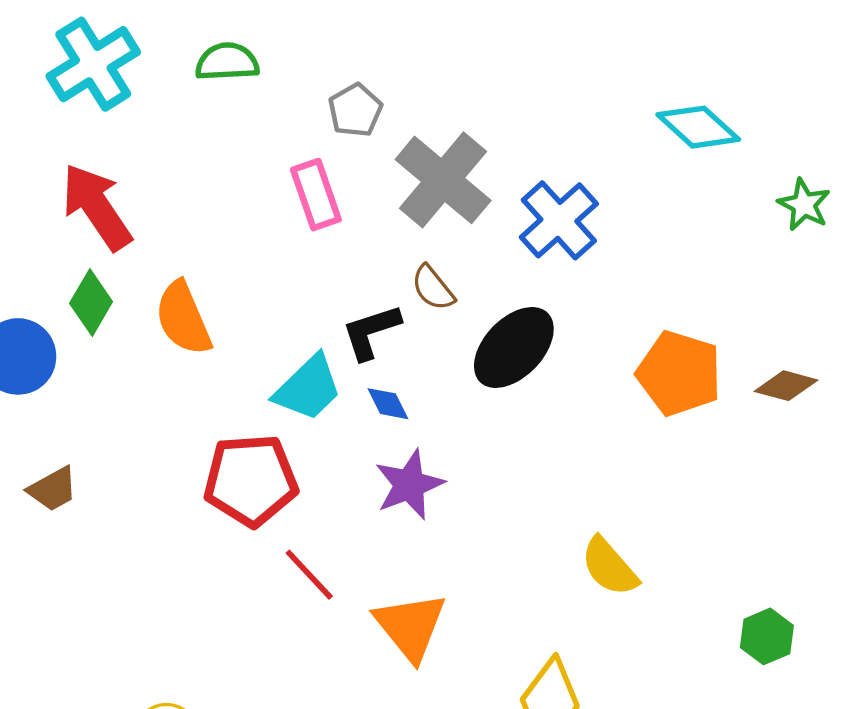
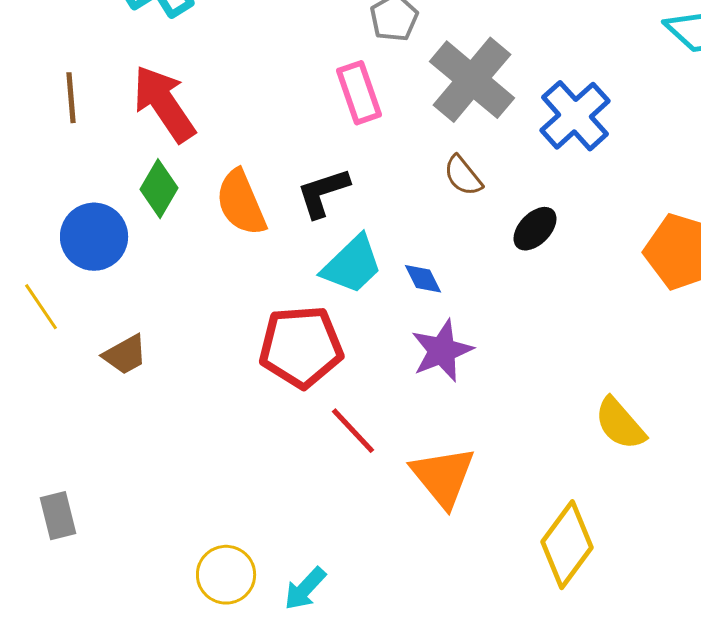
black L-shape: (371, 332) -> (323, 193), moved
black ellipse: (514, 347) -> (535, 229), size x0.6

